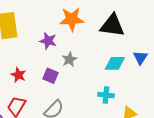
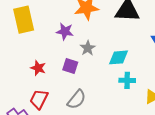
cyan diamond: (115, 63) -> (119, 57), moved

